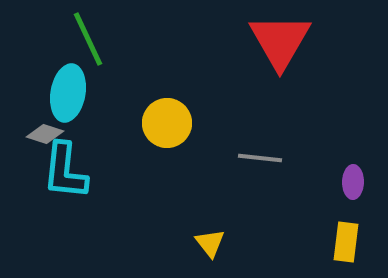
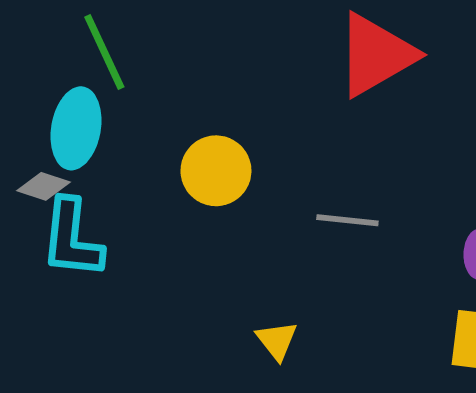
red triangle: (280, 41) -> (376, 55), turned 30

